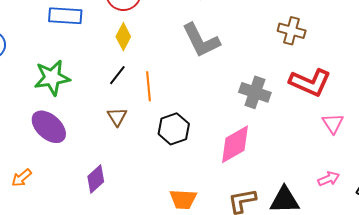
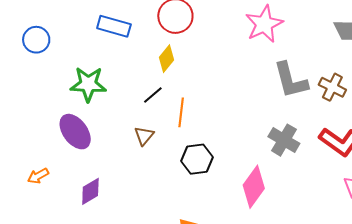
gray L-shape: (201, 40) -> (291, 80), moved
pink diamond: (235, 144) -> (254, 187), turned -36
purple diamond: (96, 179) -> (90, 191), moved

